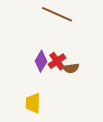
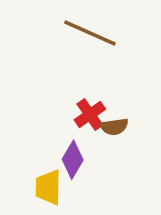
purple diamond: (41, 61) -> (73, 160), moved

